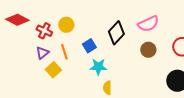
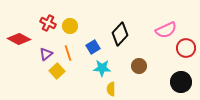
red diamond: (17, 20) -> (19, 39), moved
pink semicircle: (148, 24) -> (166, 30), moved
red cross: (44, 31) -> (48, 23), moved
brown circle: (148, 50) -> (139, 66), moved

